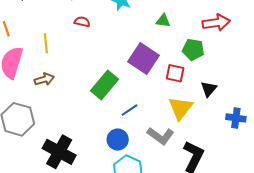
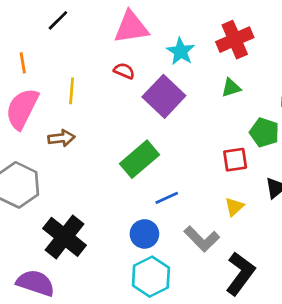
green triangle: (163, 21) -> (231, 88), turned -35
purple square: (144, 58) -> (164, 96), moved
red square: (175, 73) -> (235, 160), turned -30
yellow triangle: (180, 108) -> (234, 207), size x0.6

